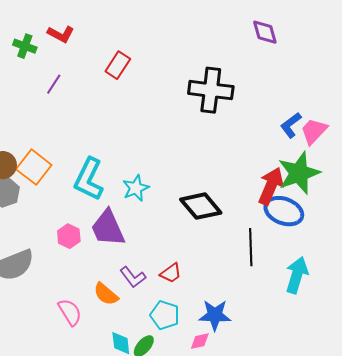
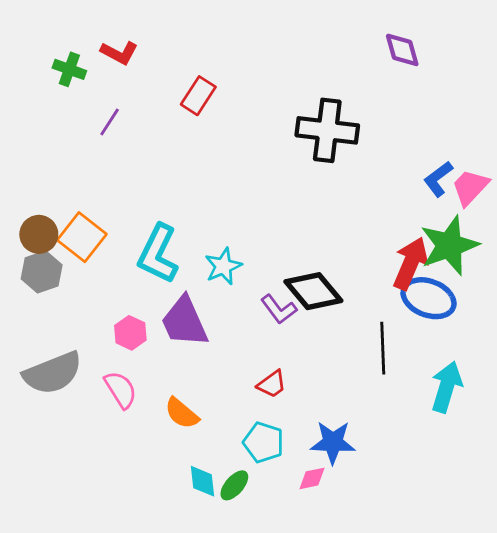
purple L-shape: (133, 277) -> (279, 309), moved
pink semicircle: (70, 312) -> (121, 390), moved

